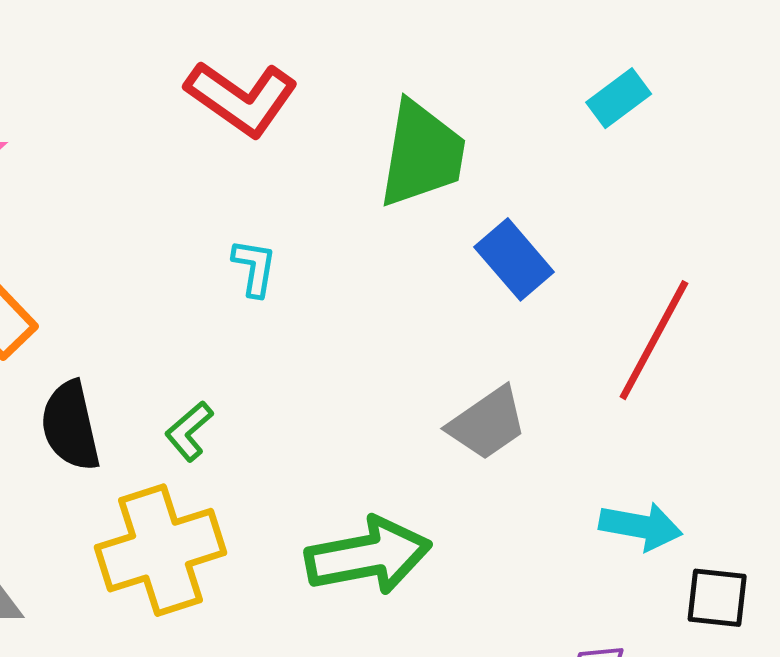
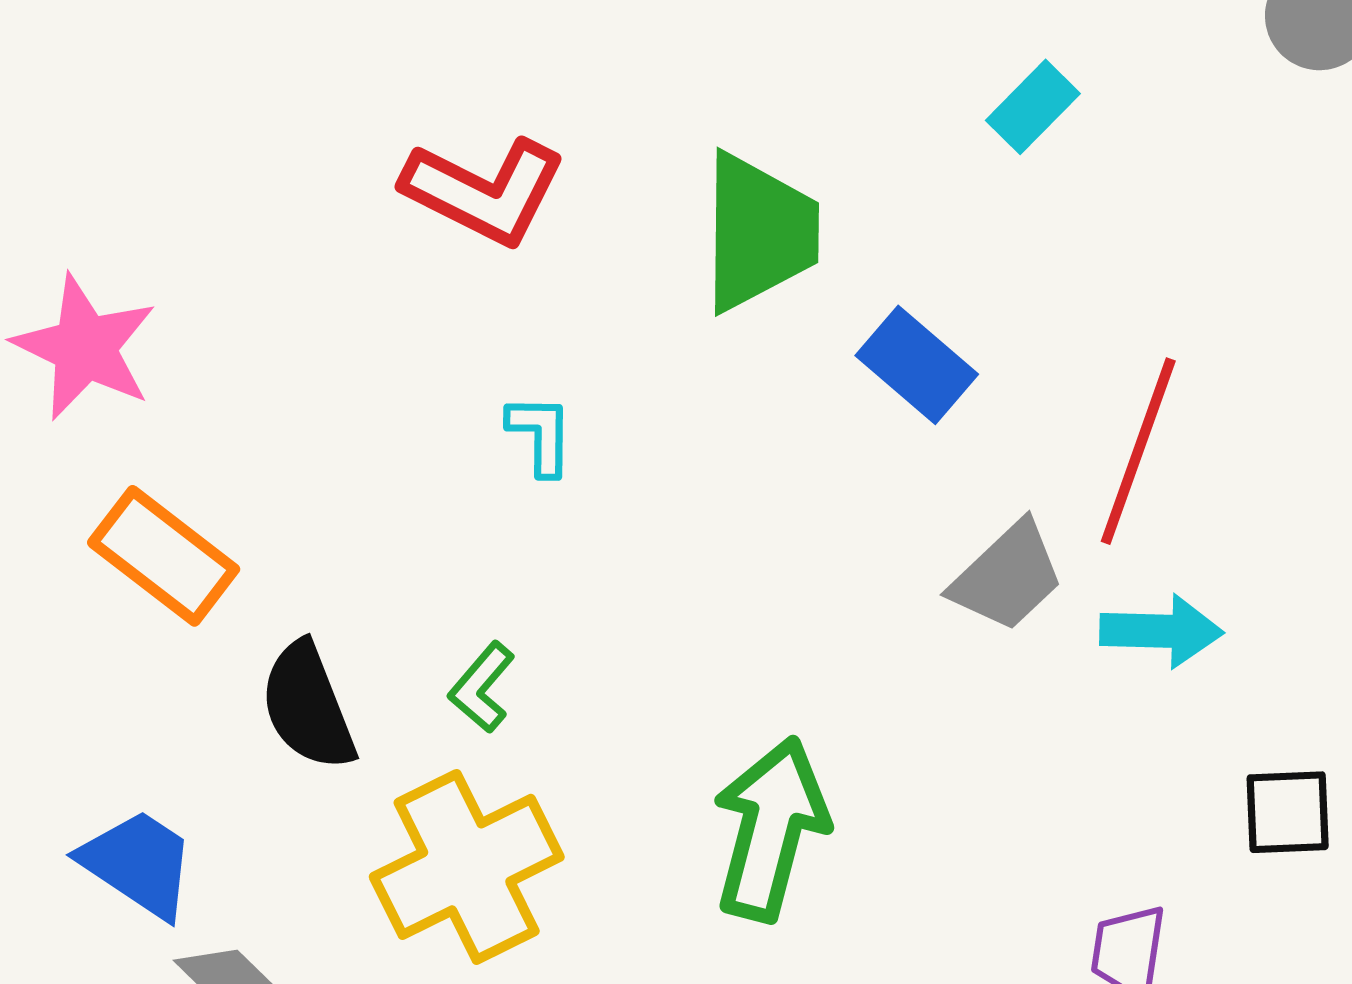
gray trapezoid: (487, 423) -> (1007, 577), moved
cyan arrow: (641, 526) -> (1161, 631), moved
green arrow: (368, 556) -> (770, 829), turned -56

